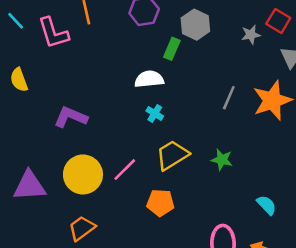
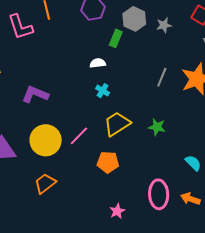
gray star: (251, 35) -> (164, 25), moved
white semicircle: (149, 79) -> (98, 63), size x0.7

